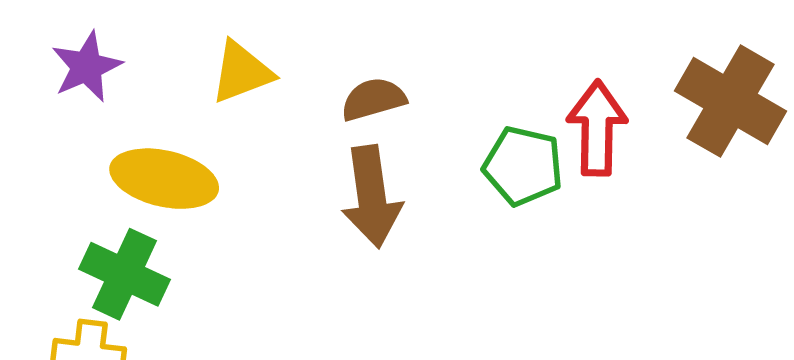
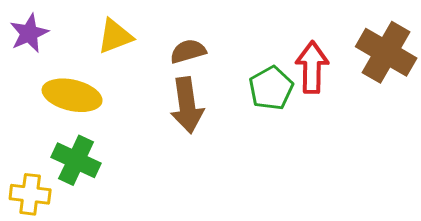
green pentagon: (523, 166) -> (271, 88), turned 30
green cross: (124, 274) -> (76, 160), moved

